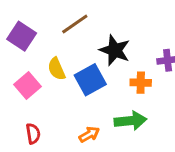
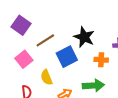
brown line: (75, 24) -> (45, 40), moved
yellow semicircle: (56, 69) -> (46, 77), moved

